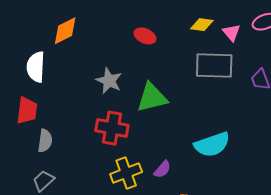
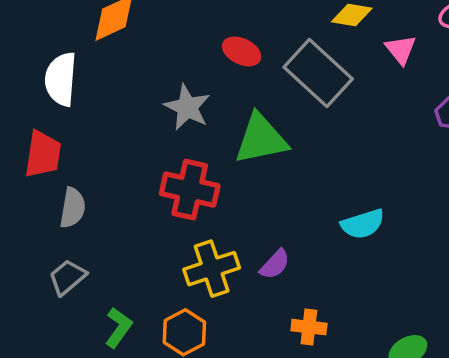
pink triangle: (231, 33) -> (401, 50), moved
red ellipse: (145, 36) -> (242, 51), moved
gray rectangle: (214, 65) -> (318, 73), moved, turned 39
cyan semicircle: (212, 145) -> (363, 224), size x0.7

